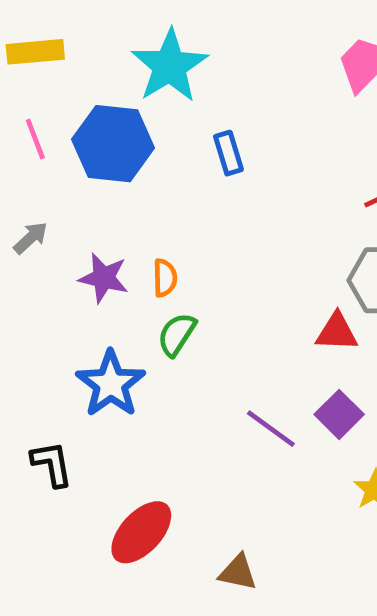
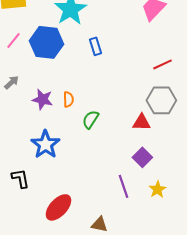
pink line: (35, 139) -> (13, 40), turned 60
green semicircle: (177, 334) -> (90, 119), moved
purple line: (271, 429) -> (123, 186), moved, turned 35

